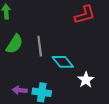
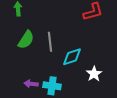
cyan diamond: (63, 62) -> (72, 57), turned -70

